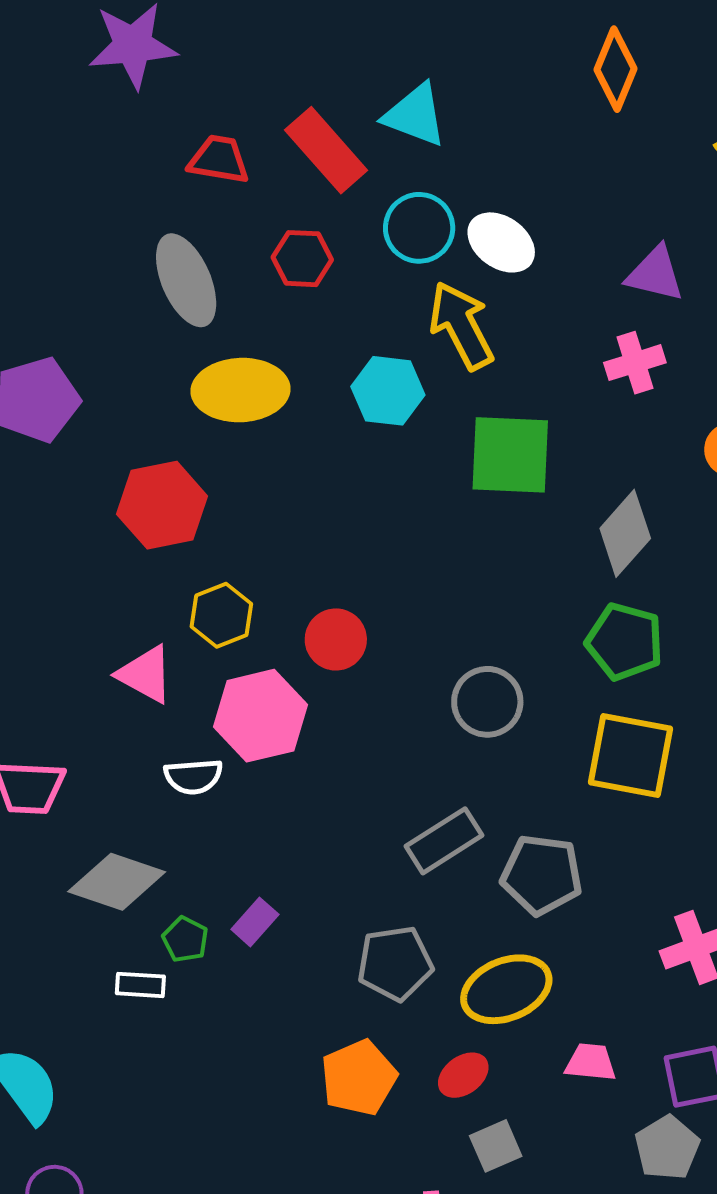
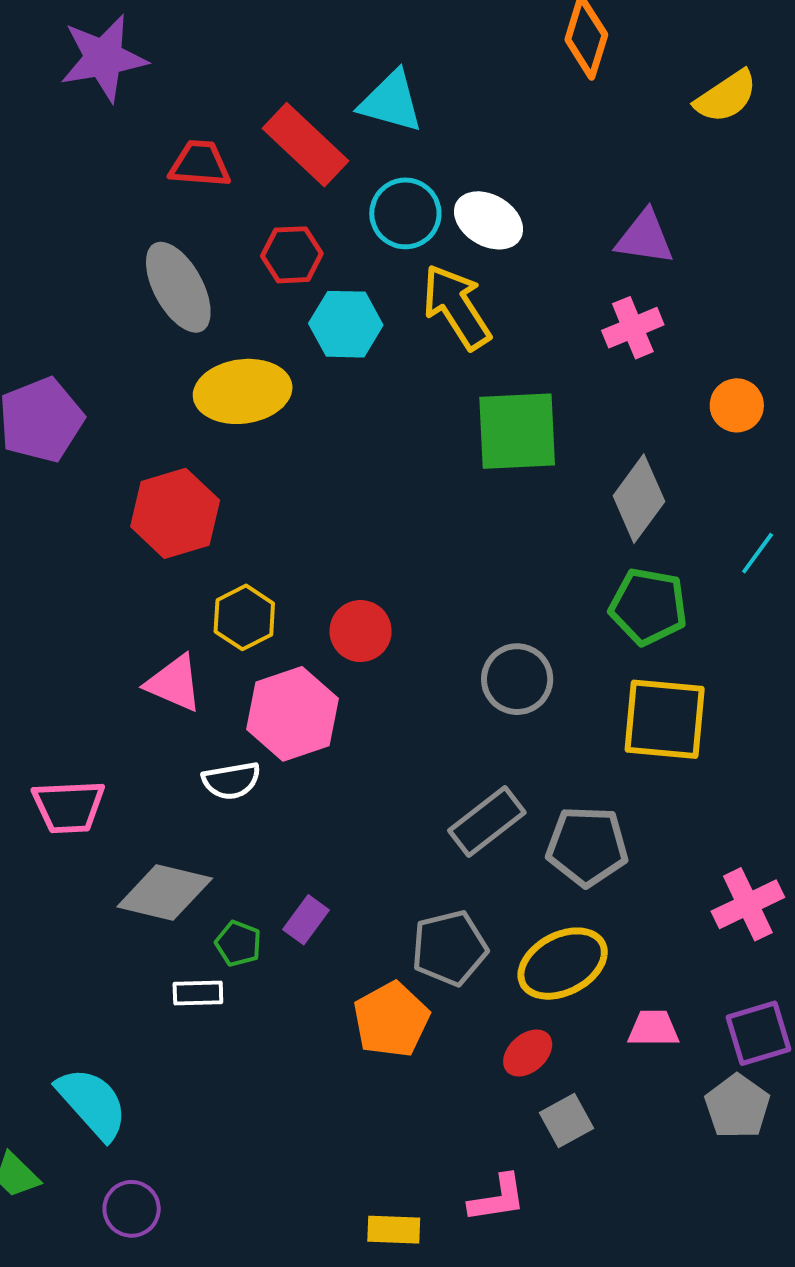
cyan hexagon: (388, 391) -> (346, 324), moved
orange pentagon: (359, 1078) -> (391, 1020), moved

